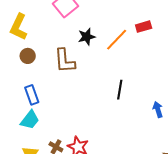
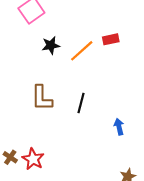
brown L-shape: (65, 61) -> (42, 98), moved

